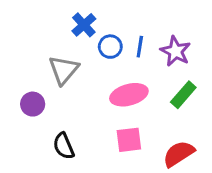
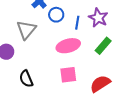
blue line: (140, 47) -> (77, 23), moved

